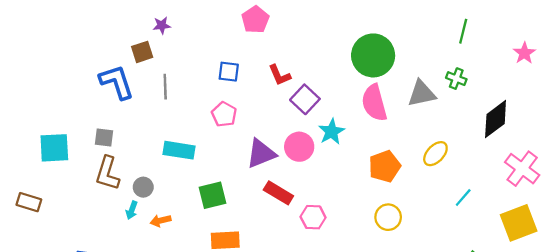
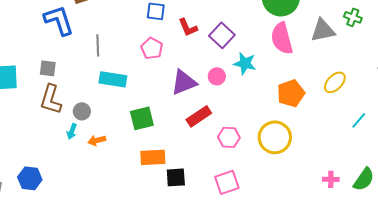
red L-shape: (280, 75) -> (188, 27), moved
gray line: (165, 87) -> (98, 45), moved
cyan star: (332, 132) -> (245, 63), turned -30
pink circle: (299, 147) -> (217, 76), size x0.7
red rectangle: (278, 193) -> (199, 116), turned -65
yellow circle: (388, 217) -> (275, 137), moved, size x1.4

